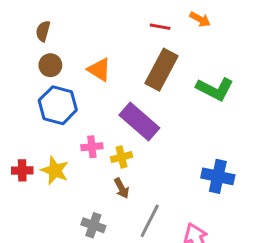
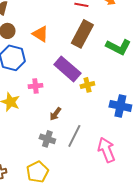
yellow cross: (122, 157) -> (87, 85), moved
brown arrow: (122, 188) -> (55, 114), turned 64
gray cross: (93, 225) -> (47, 139), moved

